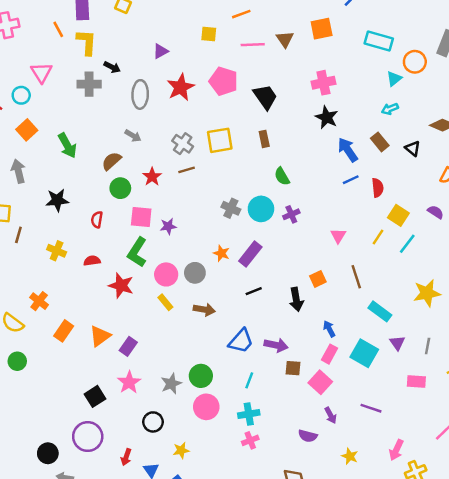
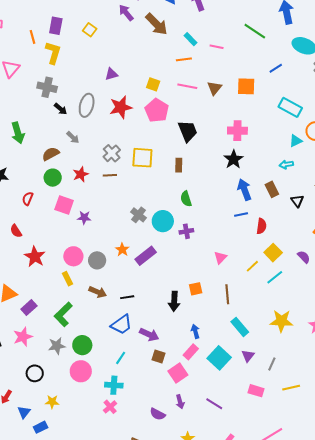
yellow square: (209, 34) -> (153, 84), moved
black arrow: (112, 67) -> (61, 109), moved
green L-shape: (137, 252) -> (63, 314), moved
red semicircle: (92, 261) -> (16, 231), turned -128
black line: (254, 291) -> (127, 297), moved
pink cross: (250, 440) -> (110, 407), turned -32

